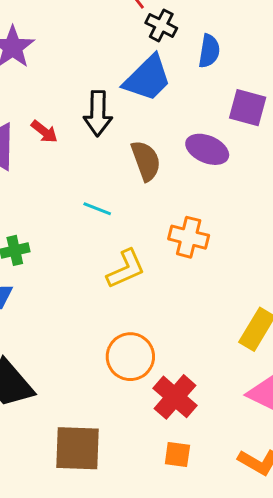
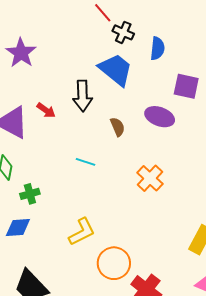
blue trapezoid: (147, 78) -> (116, 70), turned -93
brown semicircle: (146, 161) -> (118, 127), size x0.7
orange cross: (189, 237) -> (150, 178), turned 32
yellow L-shape: (126, 269) -> (82, 232), moved

